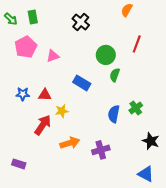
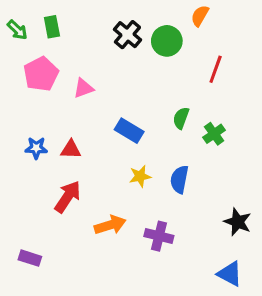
green circle: (106, 55) -> (167, 41), moved
green cross: (136, 108) -> (214, 134), moved
yellow star: (62, 111) -> (140, 176), moved
purple cross: (101, 150) -> (159, 236), turned 30

